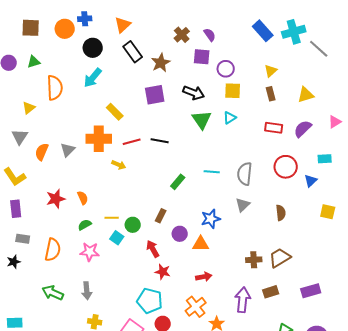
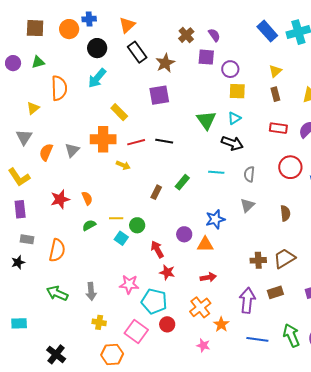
black arrow: (194, 93) -> (232, 143), moved
gray semicircle: (245, 174) -> (249, 174), size x0.7
brown rectangle: (161, 216) -> (156, 192), moved
pink star: (90, 252) -> (129, 284), moved

